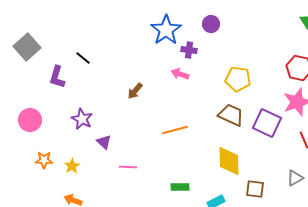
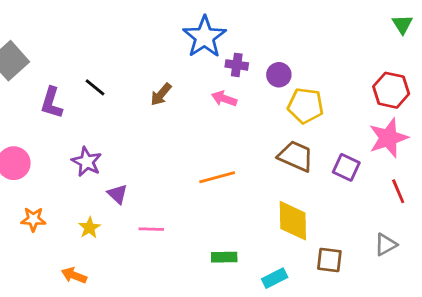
purple circle: (211, 24) -> (279, 75), moved
black line: (83, 58) -> (95, 87), moved
brown arrow: (135, 91) -> (161, 94), moved
purple square: (267, 123) -> (346, 167), size x0.7
yellow star: (72, 166) -> (89, 228), moved

